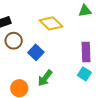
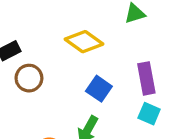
blue square: (36, 52) -> (99, 89), moved

